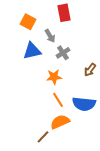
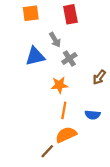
orange square: (28, 22) -> (31, 13), moved, turned -35
orange line: (58, 100) -> (64, 110), turned 42
blue semicircle: (84, 104) -> (93, 115), size x0.6

